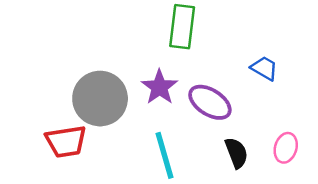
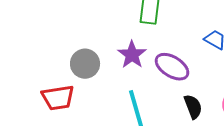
gray circle: (100, 99) -> (85, 64), size x0.7

